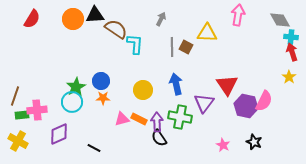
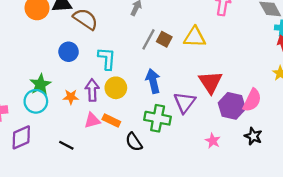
yellow triangle: (207, 33) -> (195, 37), moved
cyan L-shape: (135, 44) -> (107, 59), moved
gray line: (172, 47) -> (149, 39), turned 30
blue circle: (101, 81) -> (69, 52), moved
purple arrow: (157, 122) -> (92, 90), moved
black star: (254, 142) -> (253, 136), moved
pink star: (223, 145) -> (213, 141), moved
black line: (94, 148) -> (66, 145), moved

